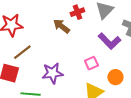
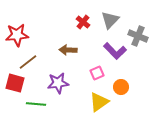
red cross: (77, 12) -> (83, 22), turned -32
brown arrow: (61, 26) -> (68, 50), moved, turned -36

